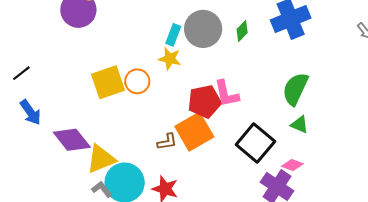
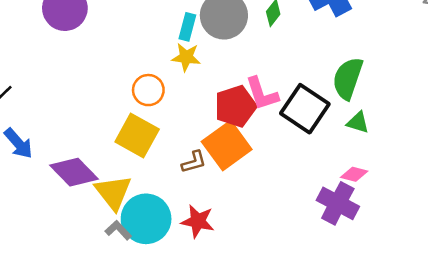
yellow square: (108, 82) -> (137, 136), moved, turned -36
black square: (255, 143) -> (305, 109), moved
yellow triangle: (101, 159) -> (113, 192), turned -40

